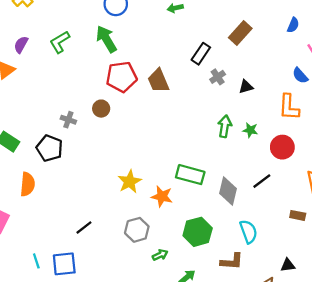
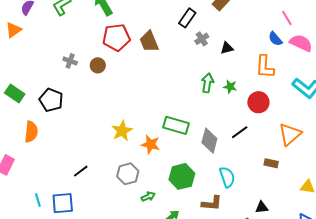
gray cross: (68, 120) -> (70, 61), moved

